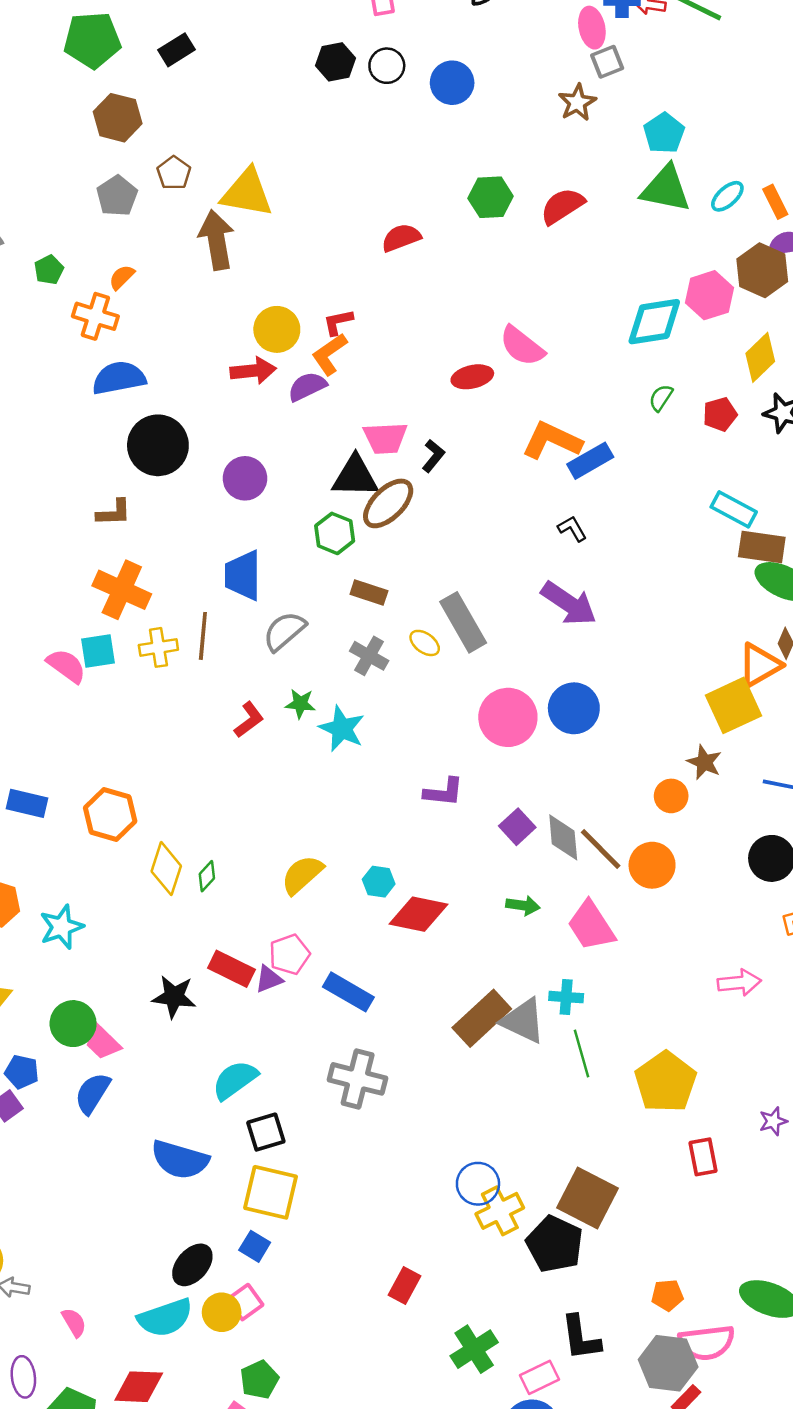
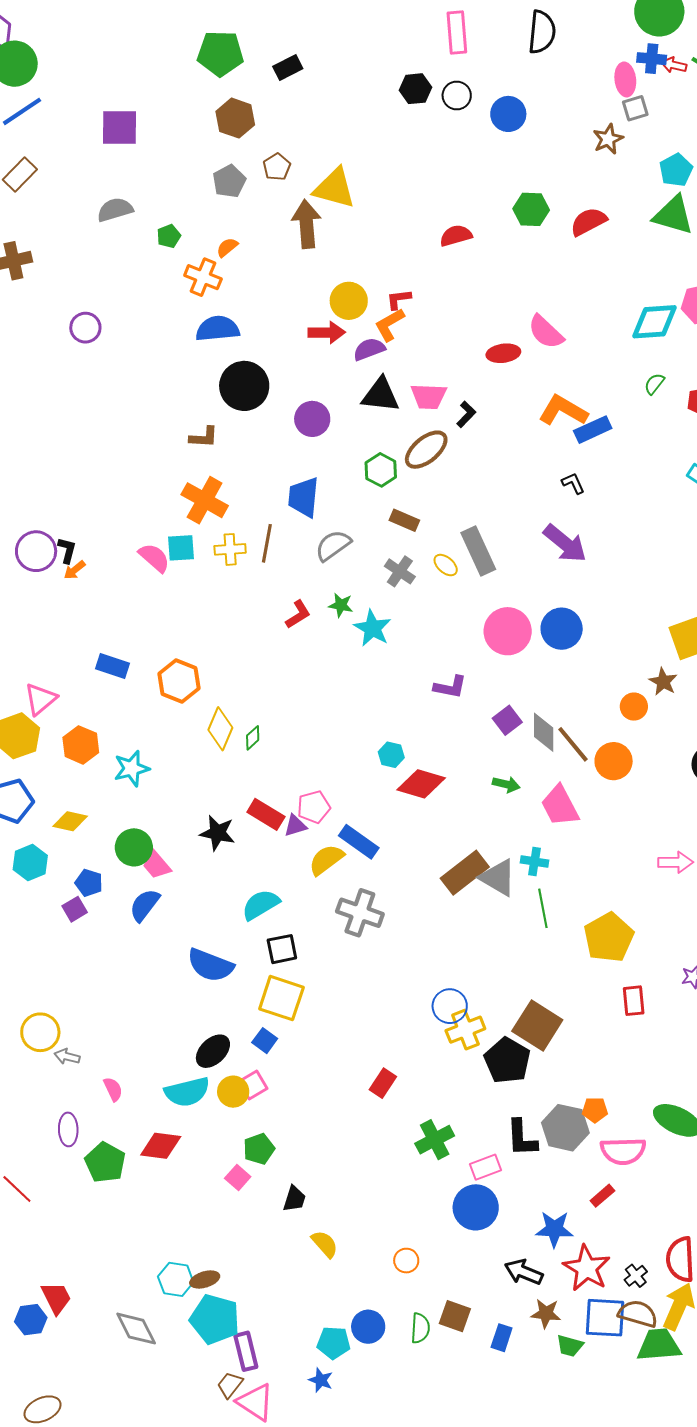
black triangle: (355, 476) -> (381, 395), moved
yellow semicircle: (302, 875) -> (326, 860), moved
gray hexagon: (668, 1363) -> (565, 1128), moved

